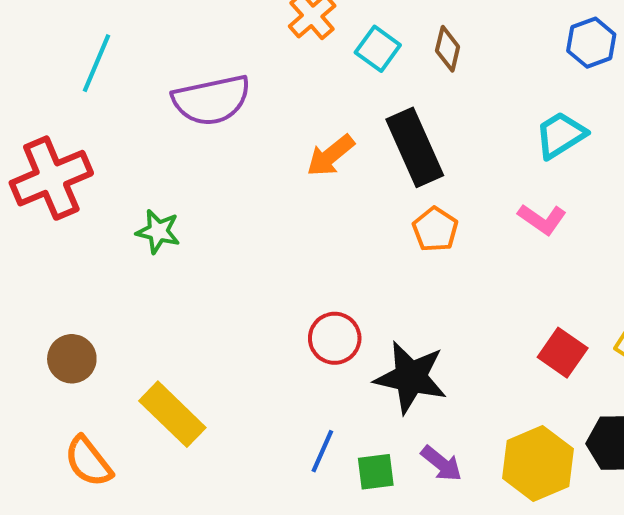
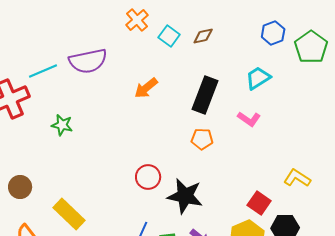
brown diamond: (448, 49) -> (203, 36), turned 65
cyan line: (96, 63) -> (43, 71), moved, turned 44
black rectangle: (415, 147) -> (205, 95), moved, turned 45
orange pentagon: (435, 229) -> (202, 139), moved, turned -30
red square: (563, 353) -> (259, 203), moved

